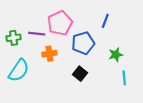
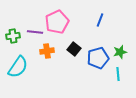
blue pentagon: (83, 43) -> (98, 58), moved
green star: (116, 55) -> (120, 52), moved
black square: (80, 74) -> (74, 49), moved

